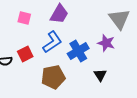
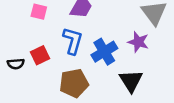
blue L-shape: (52, 42) -> (73, 41), turned -40
black triangle: (100, 75) -> (131, 81), size x1.5

